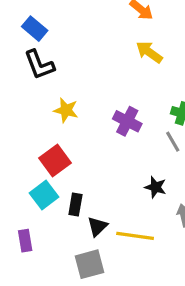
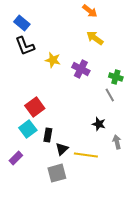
yellow star: (66, 110) -> (53, 60), moved
purple cross: (127, 121) -> (81, 69), moved
purple rectangle: (25, 241) -> (16, 158), turned 56

